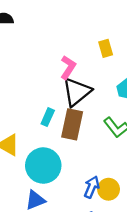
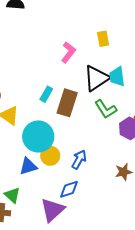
black triangle: (77, 92) -> (97, 78), moved
yellow circle: (109, 189) -> (50, 156), moved

